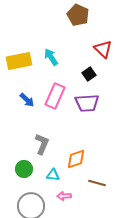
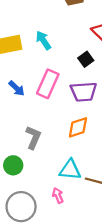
orange diamond: (76, 159) -> (78, 127), moved
cyan triangle: (53, 175) -> (70, 170), moved, size x1.5
pink arrow: (64, 196) -> (58, 195), turned 72

